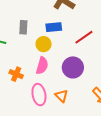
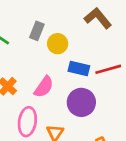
blue rectangle: (54, 27) -> (79, 69), moved
yellow circle: (44, 44) -> (58, 44), moved

